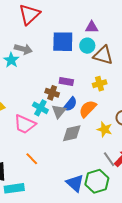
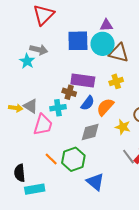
cyan circle: (87, 46) -> (103, 44), size x1.5
purple rectangle: (66, 82) -> (83, 81), size x1.6
cyan cross: (40, 108) -> (58, 108), turned -35
gray triangle: (59, 111) -> (31, 106), moved, turned -35
pink trapezoid: (25, 124) -> (43, 125), turned -95
green hexagon: (97, 181) -> (73, 159), moved

